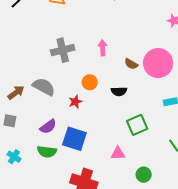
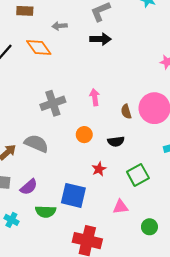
brown semicircle: (131, 64) -> (126, 112), turned 48
red star: (75, 102) -> (99, 169), moved
purple semicircle: (48, 127) -> (29, 187), moved

